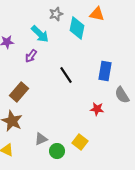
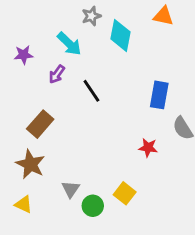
orange triangle: (97, 14) -> (163, 16), moved
black line: (66, 75) -> (91, 91), moved
gray triangle: (41, 139) -> (71, 189), turned -32

